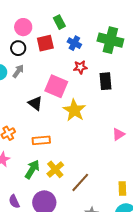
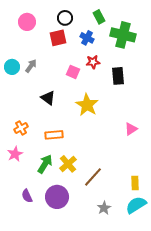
green rectangle: (59, 22) -> (99, 17), moved
pink circle: (23, 27) -> (27, 22), moved
black circle: (18, 48) -> (65, 18), moved
pink square: (56, 86) -> (73, 72), moved, size x0.6

